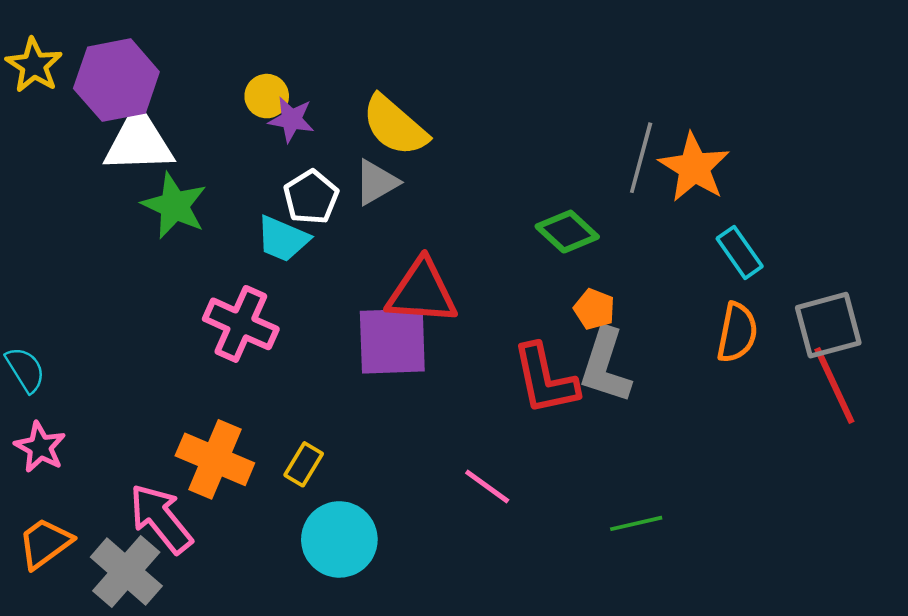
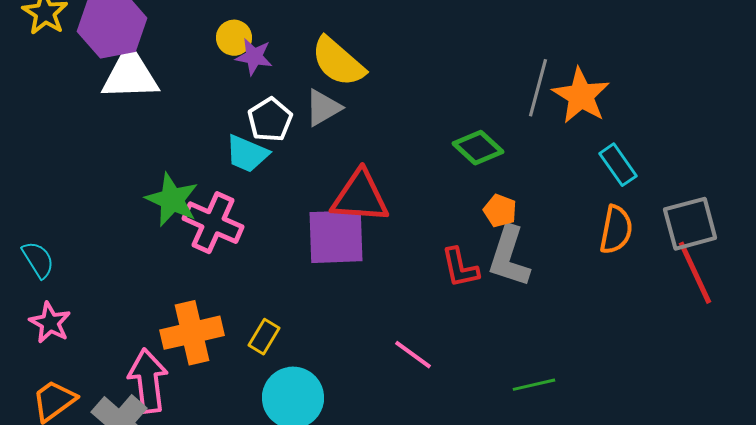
green star: (174, 206) -> (172, 200), moved
red L-shape: (545, 379) -> (460, 268), size x0.7
orange cross: (215, 459) -> (192, 333), turned -36
pink arrow: (161, 519) -> (148, 381), turned 32

